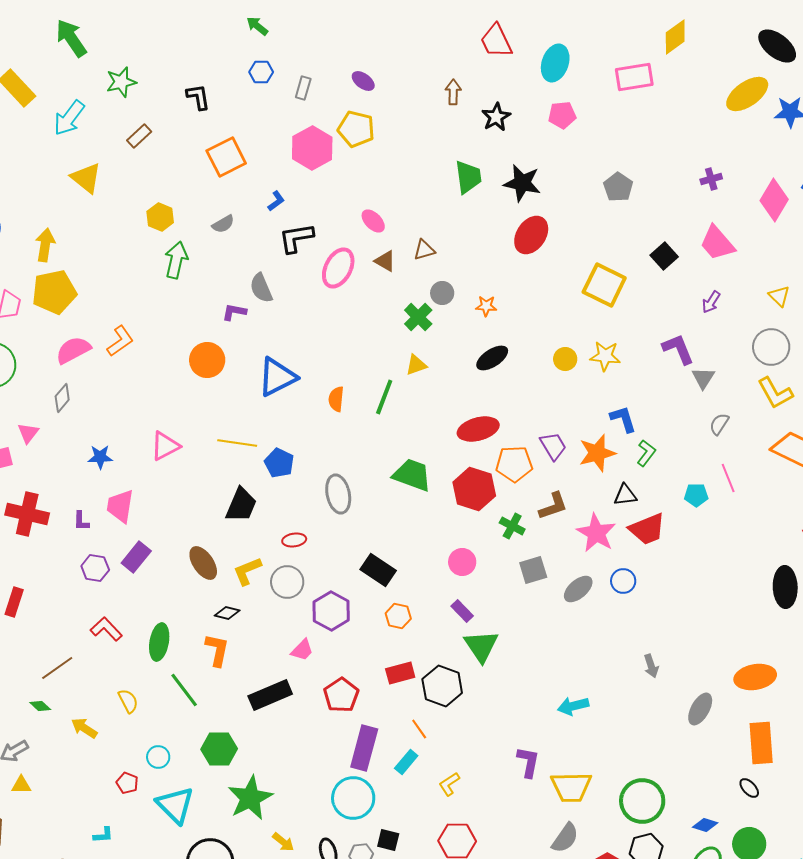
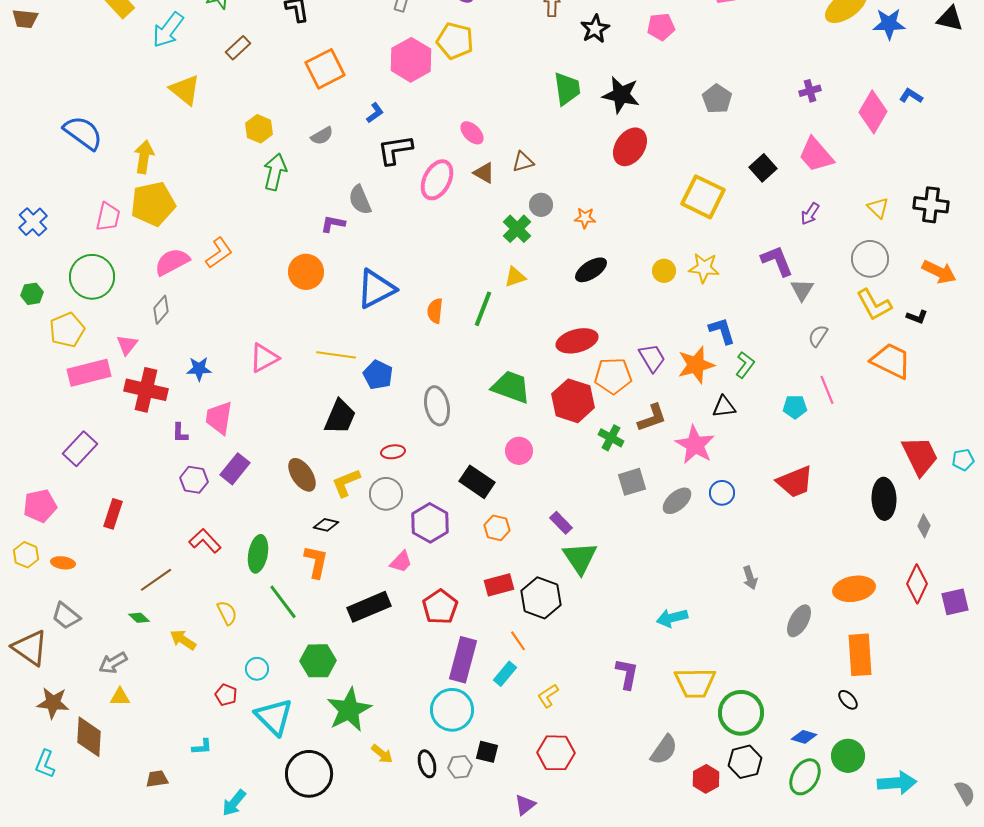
red cross: (27, 514) -> (146, 390), moved
red trapezoid: (647, 529) -> (795, 482), moved
pink circle: (462, 562) -> (519, 451), moved
yellow trapezoid: (571, 787) -> (695, 683), moved

